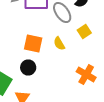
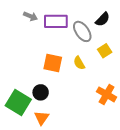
black circle: (28, 68) -> (41, 92), moved

